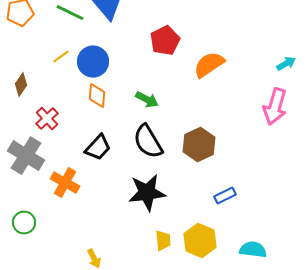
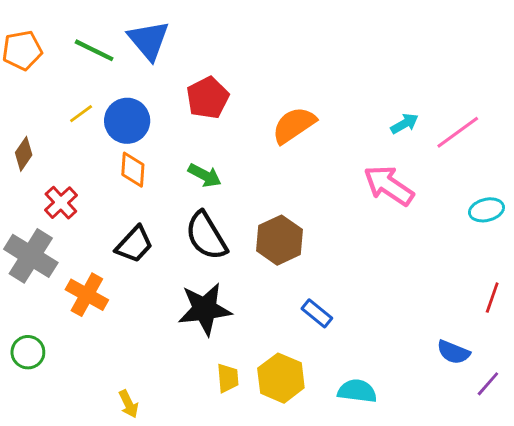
red pentagon: (165, 41) -> (208, 98), moved
pink arrow: (275, 107) -> (389, 185), turned 108
blue rectangle: (225, 196) -> (317, 313), turned 65

